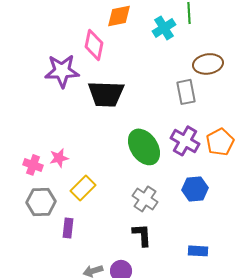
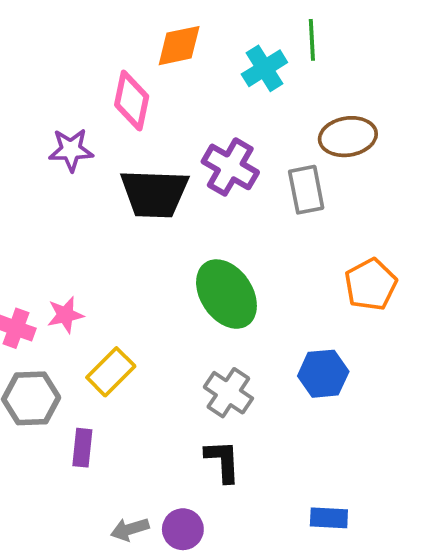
purple star: (62, 71) -> (71, 150), size x0.7
purple cross: (185, 141) -> (230, 167), moved
blue rectangle: (198, 251) -> (329, 518), moved

